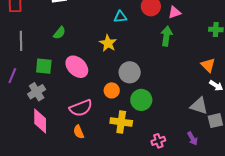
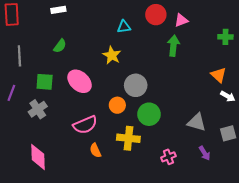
gray triangle: (199, 106) -> (197, 122), moved
pink diamond: (40, 121) -> (38, 157), moved
orange semicircle: (79, 132) -> (95, 150), moved

